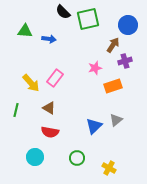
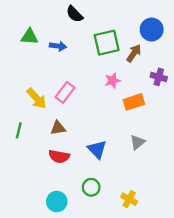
green square: (88, 19) -> (107, 43), moved
purple cross: (125, 61) -> (159, 77), moved, turned 32
brown triangle: (49, 108) -> (58, 128), turned -40
blue triangle: (94, 126) -> (97, 149), moved, turned -30
cyan circle: (35, 157) -> (57, 202), moved

